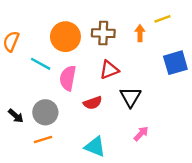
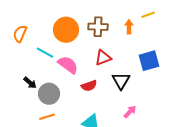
blue square: (175, 63) -> (149, 61), moved
pink semicircle: (68, 78) -> (68, 65), turned 115
black arrow: (16, 116) -> (30, 83), moved

